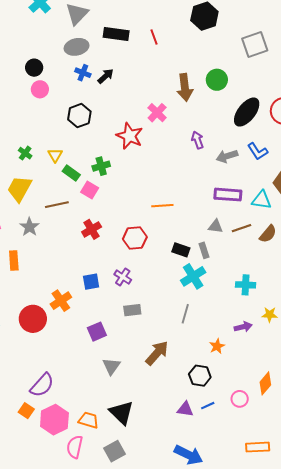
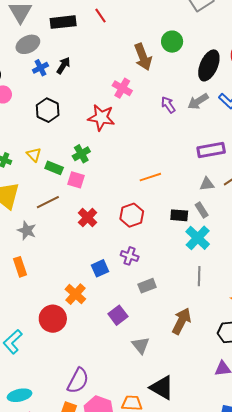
blue cross: (83, 73) -> (40, 68), turned -35
gray arrow: (227, 156) -> (198, 101), moved

